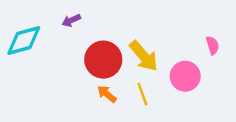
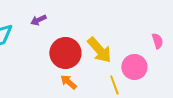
yellow line: (142, 94) -> (114, 85), moved

